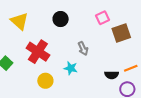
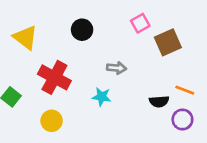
gray arrow: (83, 48) -> (117, 68), turned -56
orange line: (131, 68) -> (185, 90), turned 48
yellow circle: (45, 81) -> (52, 121), moved

